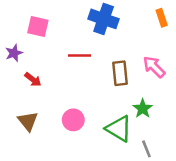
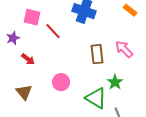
orange rectangle: (162, 18) -> (130, 10), turned -32
red line: (80, 56) -> (53, 31), moved, turned 48
pink circle: (73, 120) -> (61, 82), moved

